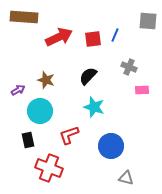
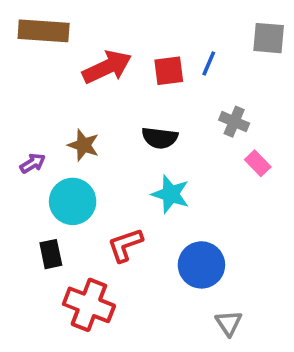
black semicircle: (88, 76) -> (160, 138), turned -126
pink rectangle: (142, 90) -> (258, 163), turned 48
gray triangle: (126, 178) -> (229, 323), turned 42

